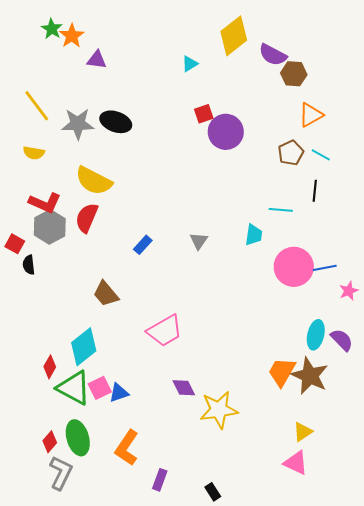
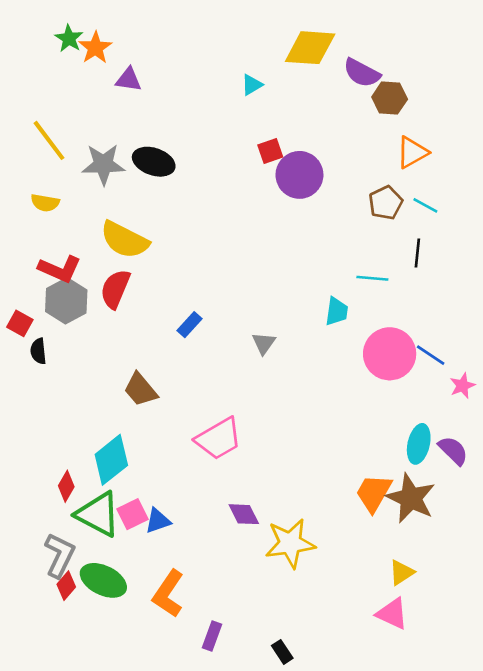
yellow diamond: (234, 36) -> (310, 48), turned 42
gray triangle: (199, 241) -> (264, 343), moved
blue line: (325, 268) -> (431, 355), turned 45
green ellipse: (78, 438) -> (103, 580), turned -48
gray L-shape: (61, 473) -> (60, 555), moved

